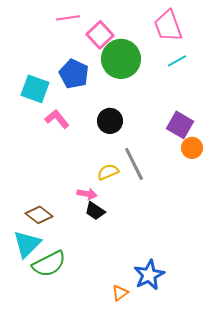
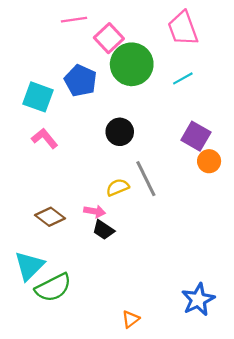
cyan line: (177, 61) -> (183, 78), moved
pink L-shape: (57, 119) -> (45, 138), moved
brown diamond: (39, 215) -> (50, 217), moved
blue star: (149, 275) -> (198, 300), moved

